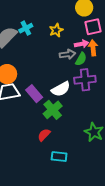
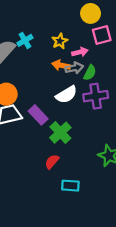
pink arrow: (82, 44) -> (80, 52), moved
orange arrow: (93, 48) -> (61, 65), moved, turned -70
white semicircle: (61, 89) -> (66, 95), moved

